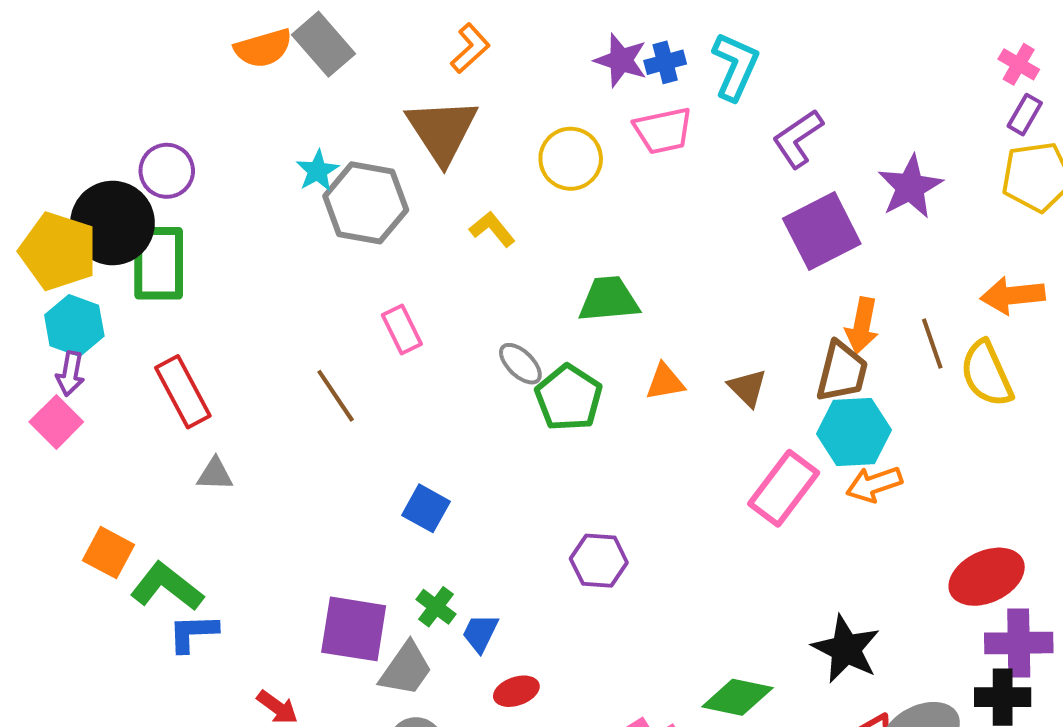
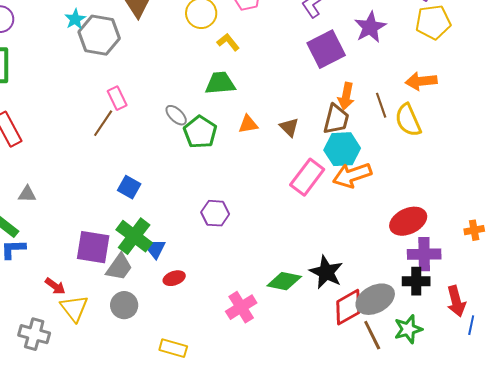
yellow L-shape: (492, 229) -> (228, 42), moved
brown line: (336, 396) -> (103, 123), moved, turned 68
gray triangle: (215, 474) -> (27, 194), moved
orange arrow: (874, 484) -> (352, 175), size x1.4
green cross: (436, 607) -> (134, 236), size x1.8
black star: (846, 649) -> (326, 272), moved

